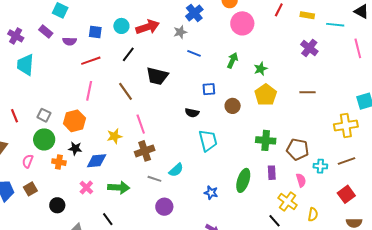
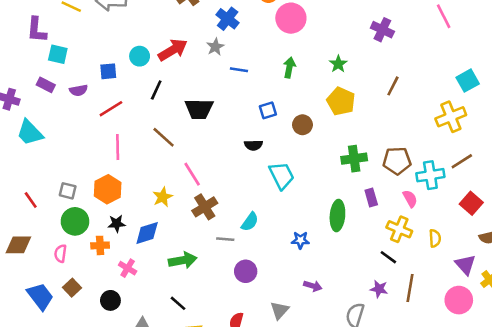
cyan trapezoid: (25, 65) -> (30, 133), turned -35
green star: (261, 69) -> (338, 64), moved
brown line: (308, 92) -> (393, 86), turned -49
cyan cross: (320, 166) -> (430, 175), size x1.5
pink cross: (86, 188) -> (128, 268), moved

